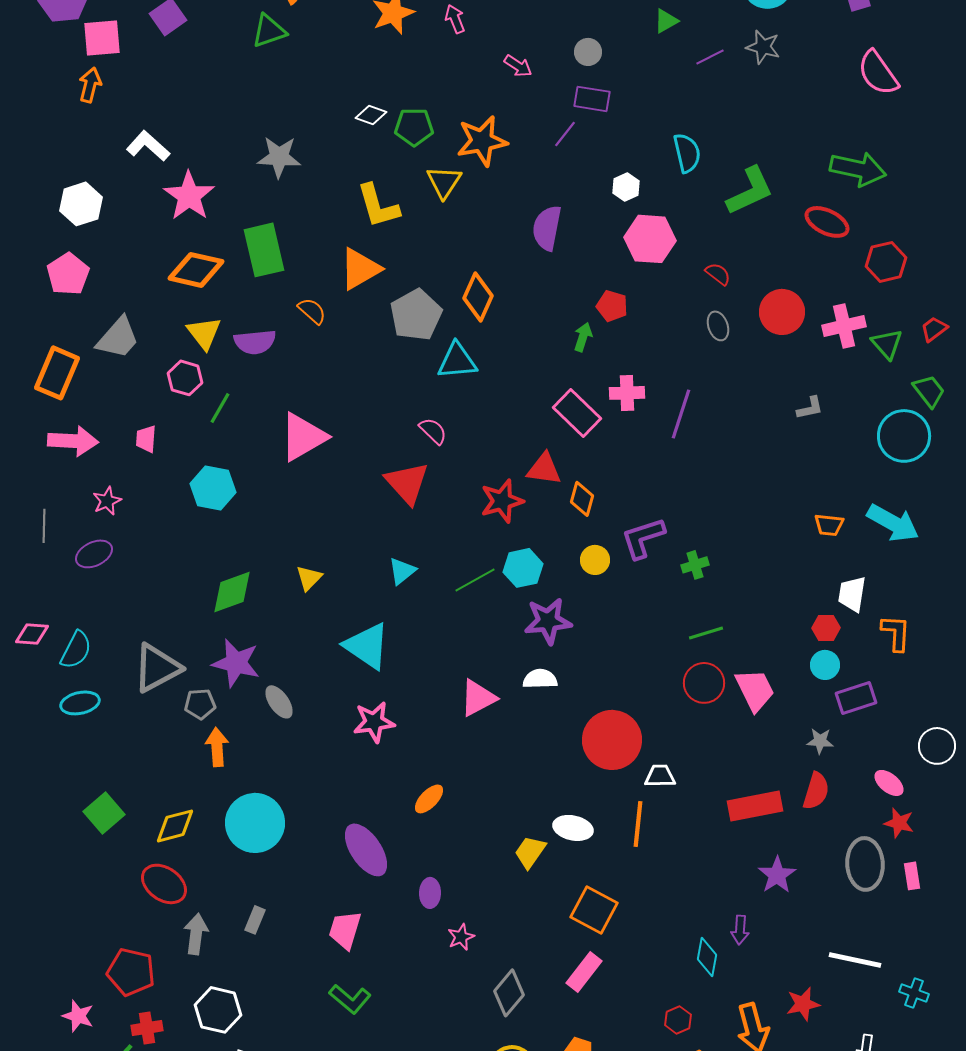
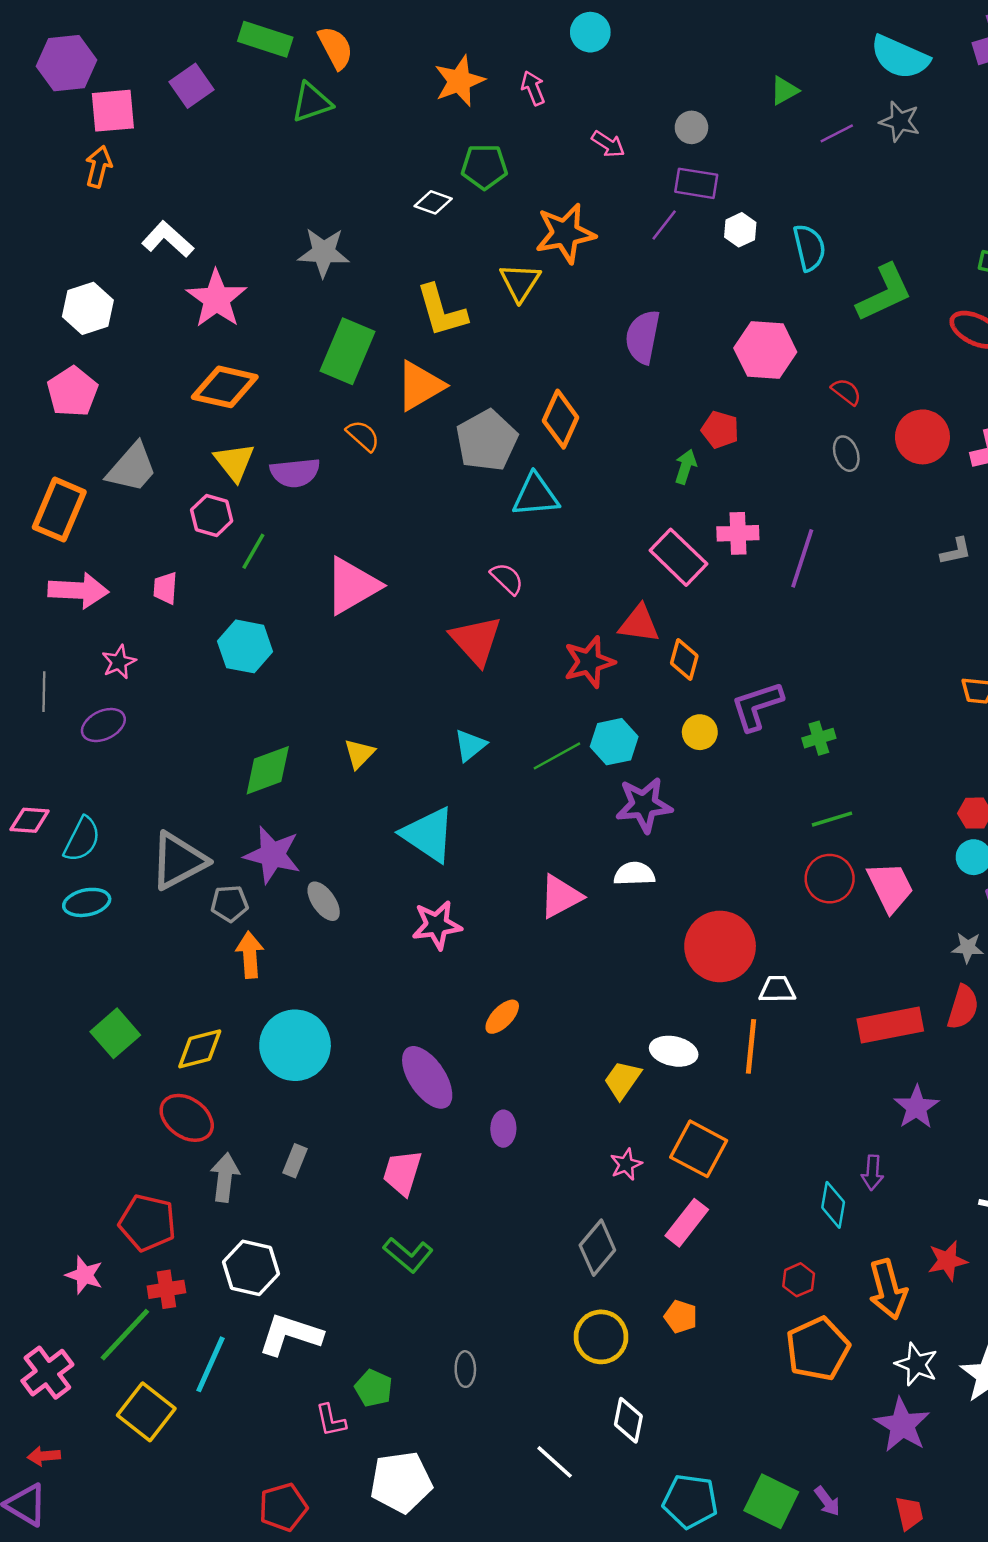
green pentagon: (414, 127) -> (484, 167), moved
white hexagon: (626, 187) -> (740, 230), moved
green rectangle: (264, 250) -> (347, 351), moved, turned 36
pink star: (461, 937) -> (626, 1164), moved

